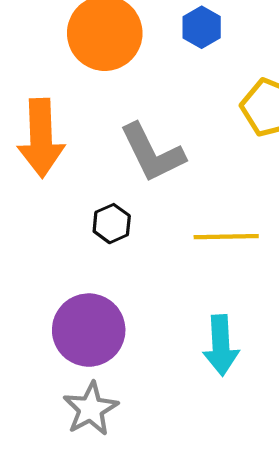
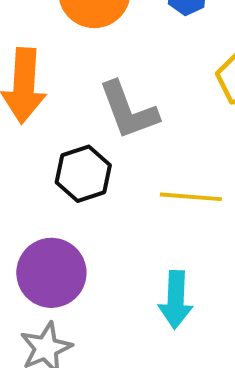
black hexagon: (112, 224) -> (83, 174), size x1.5

